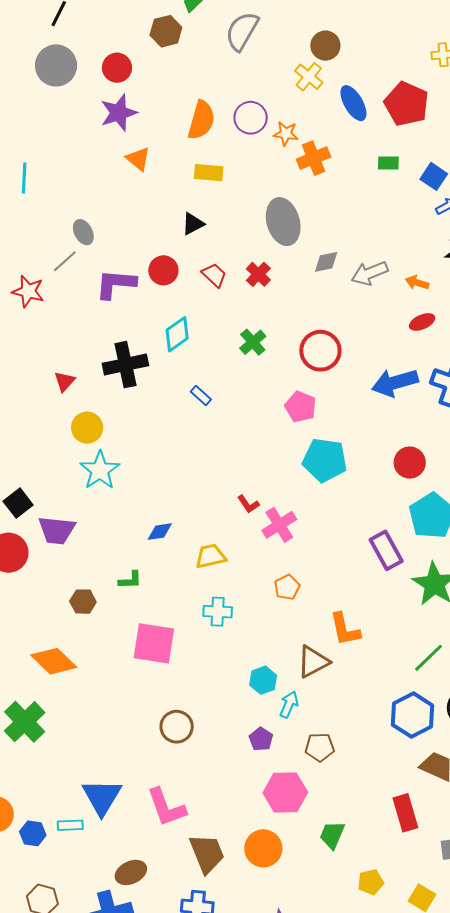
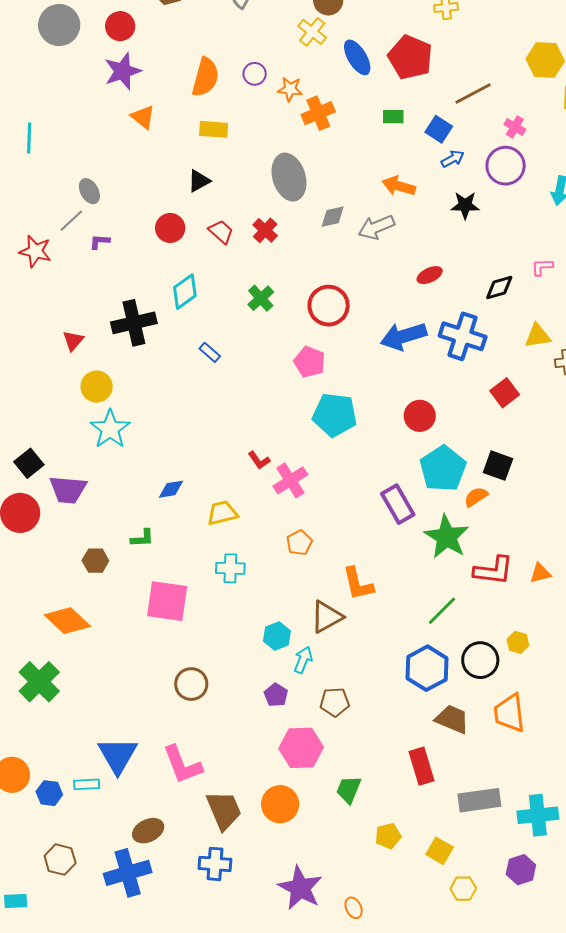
purple circle: (251, 118) -> (255, 74), size x0.7
orange arrow: (417, 283) -> (399, 186), moved, size x1.4
purple L-shape: (116, 284) -> (100, 242), moved, size x0.5

